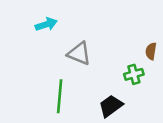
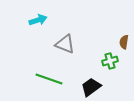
green line: (60, 96) -> (49, 79), turned -76

